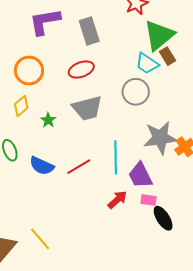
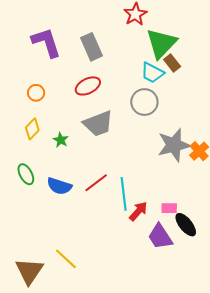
purple L-shape: (45, 22) -> (46, 42), turned 88
orange circle: (29, 71) -> (36, 93), size x0.6
cyan line: (116, 157) -> (124, 194), moved
purple trapezoid: (140, 175) -> (160, 237), moved

